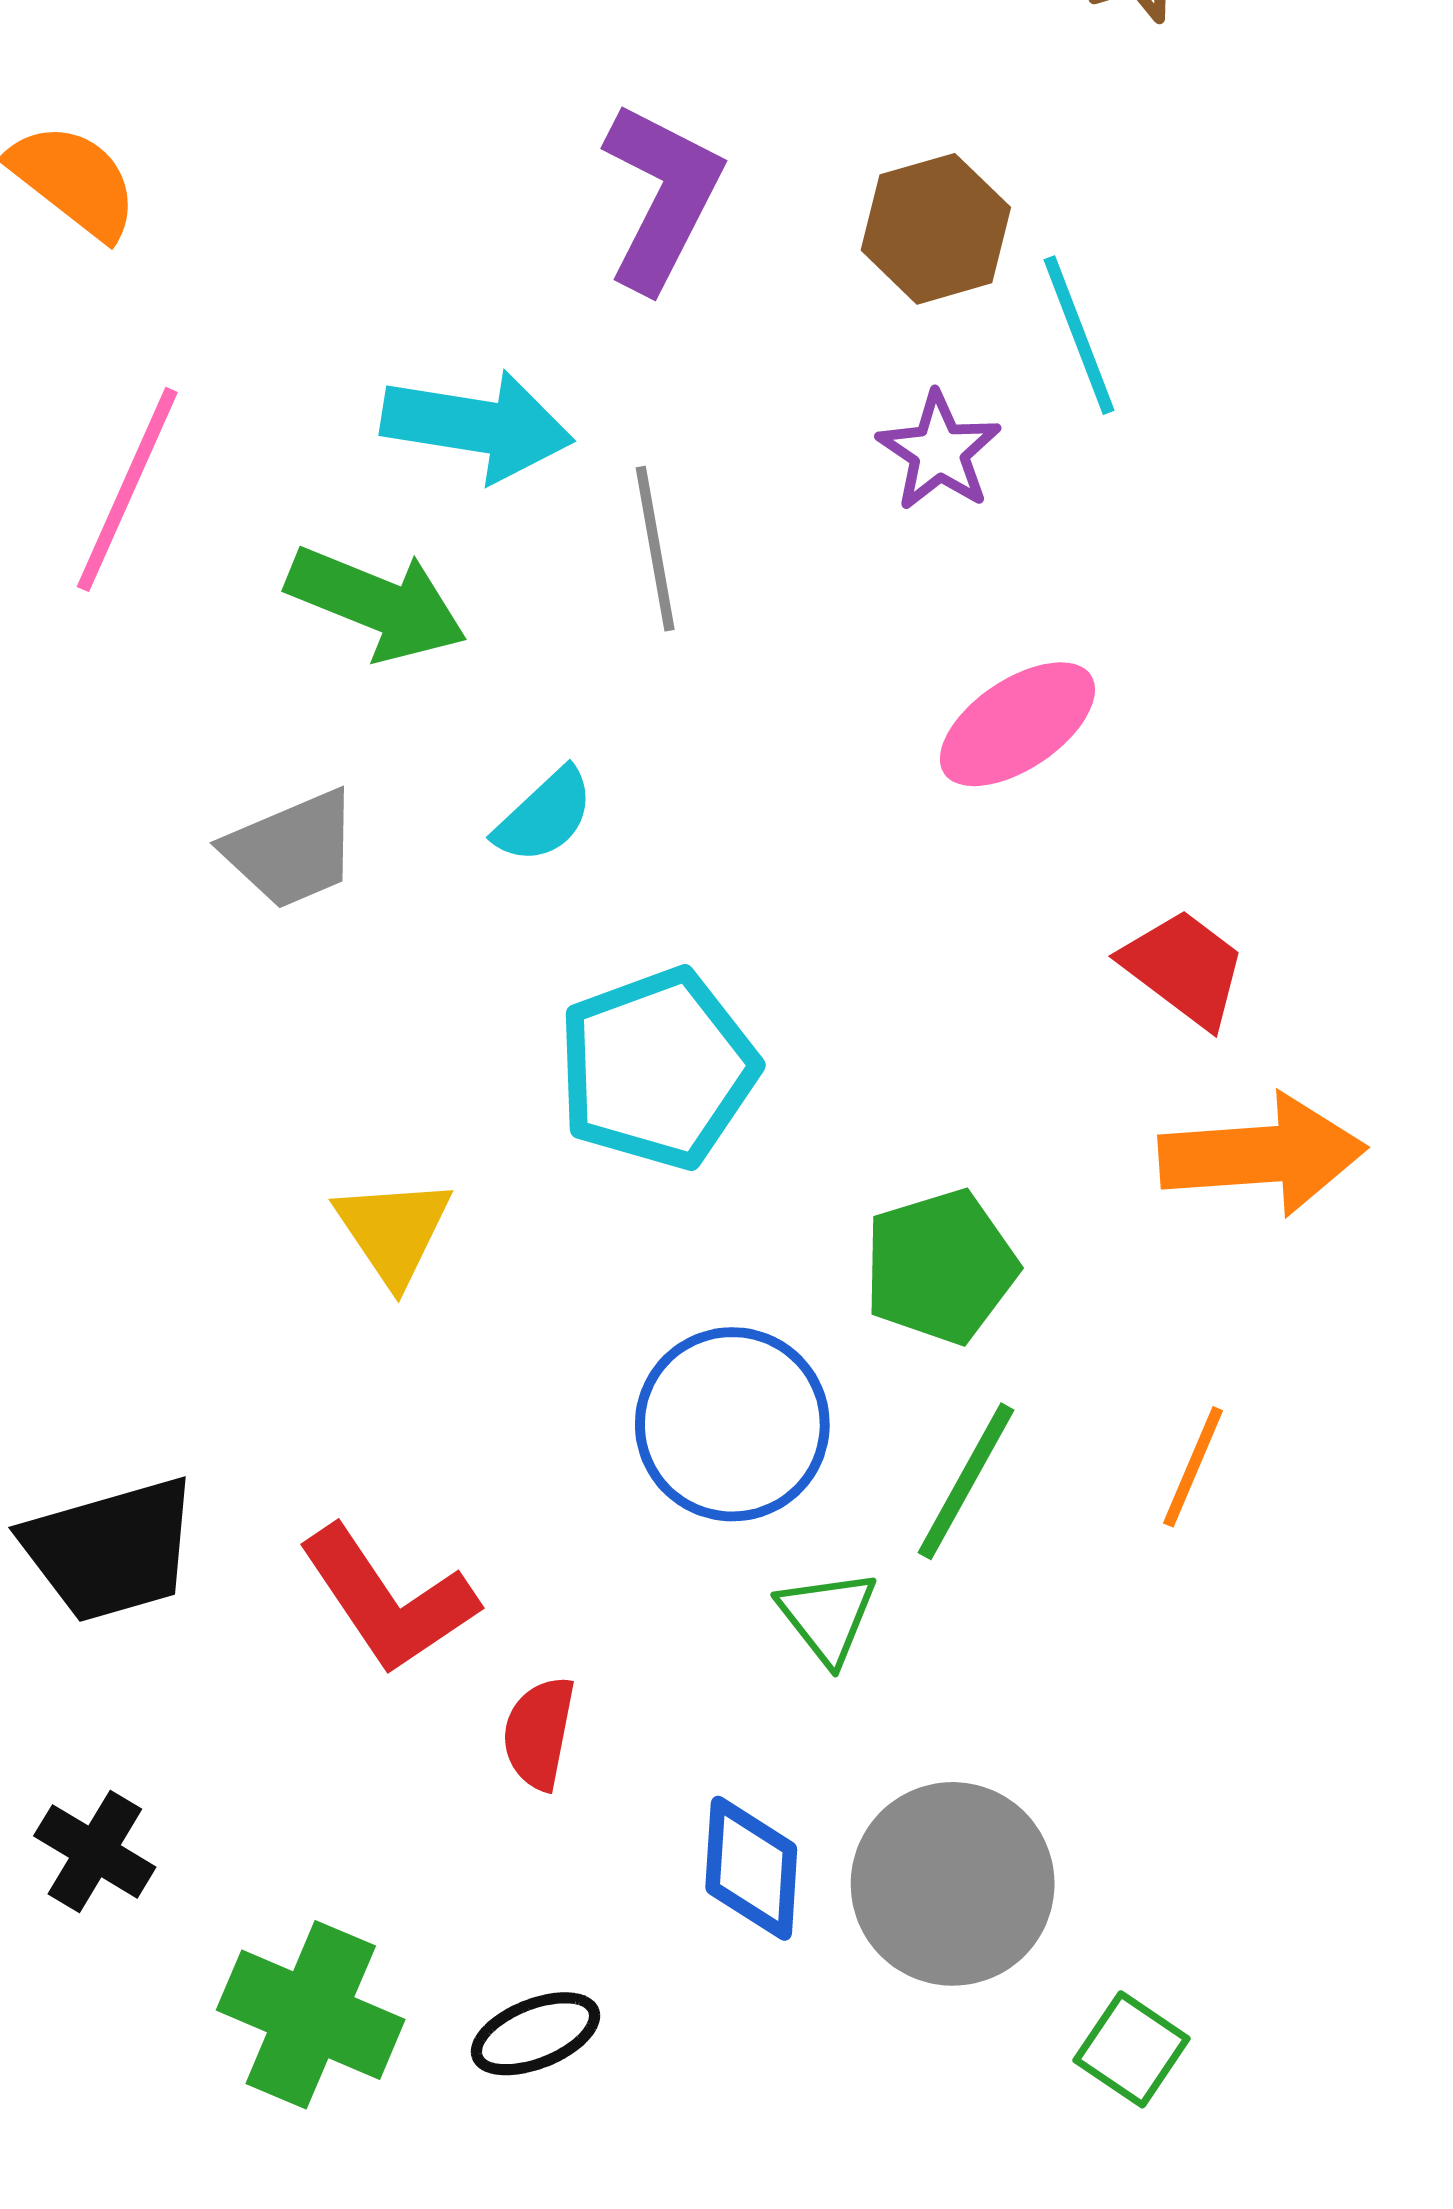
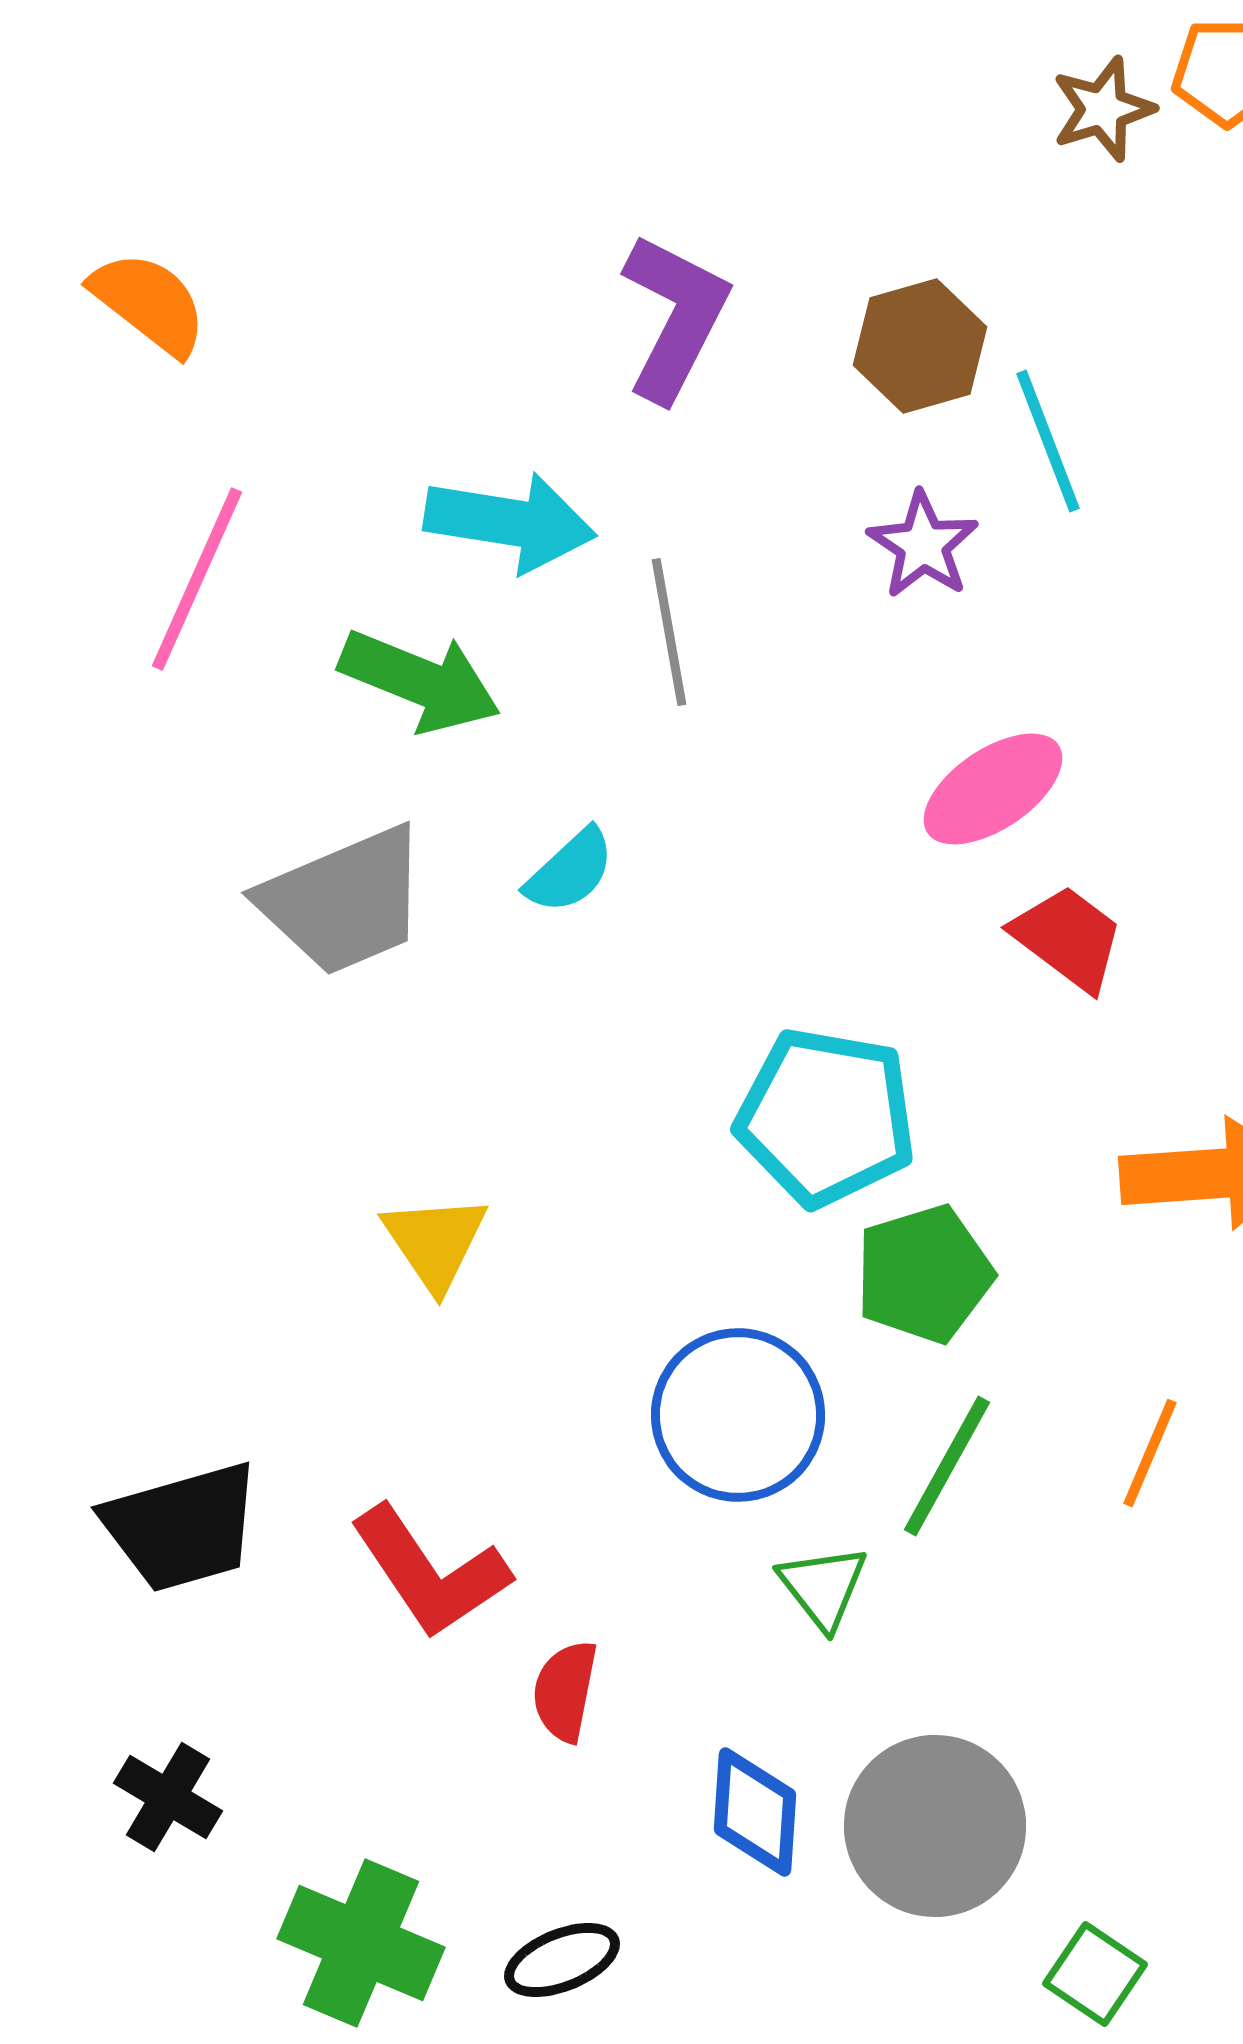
gray trapezoid: (292, 849) -> (344, 901), size x1.4
red trapezoid: (1184, 968) -> (1068, 938), moved
cyan pentagon: (657, 1069) -> (826, 1117), moved, turned 30

